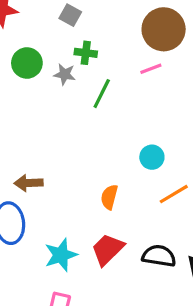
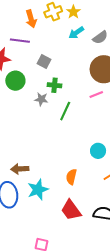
green circle: (27, 63) -> (15, 81), moved
red trapezoid: (108, 249) -> (71, 210), turned -80
cyan star: (61, 255) -> (38, 190), moved

